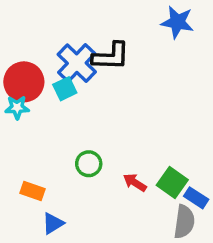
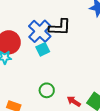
cyan square: (65, 89) -> (43, 49), moved

